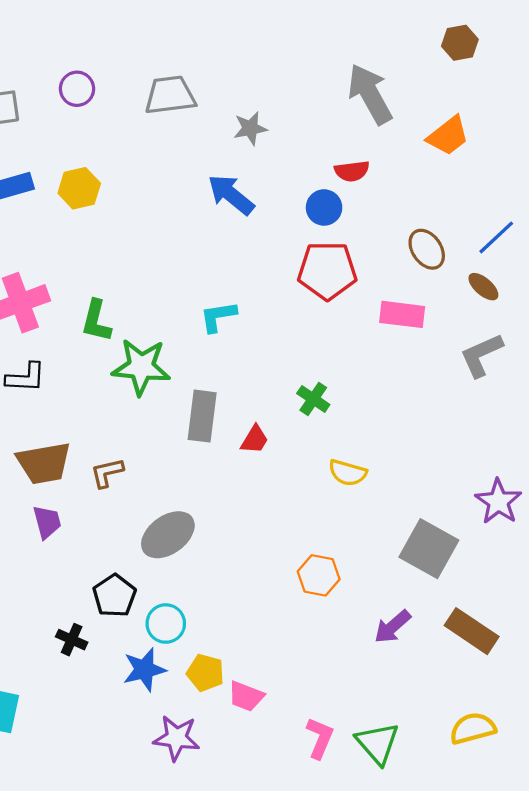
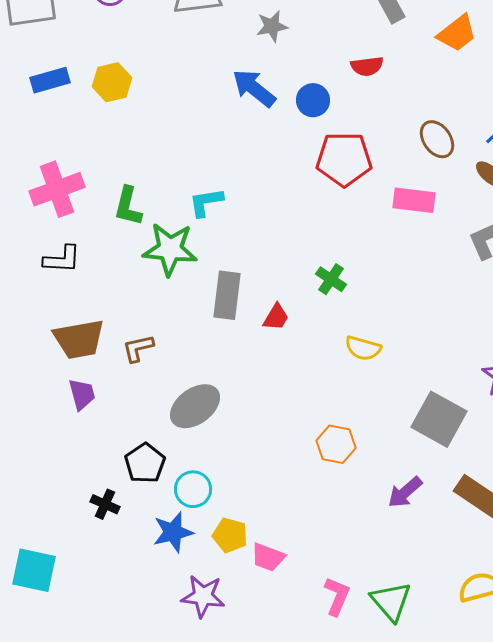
blue circle: (324, 207) -> (313, 100), moved
cyan L-shape: (218, 317) -> (206, 202), moved

